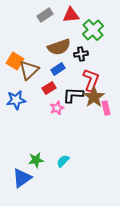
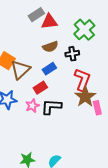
red triangle: (71, 15) -> (49, 22), moved
brown semicircle: (59, 47) -> (50, 47), size x0.7
black L-shape: (73, 95) -> (51, 107), moved
pink star: (57, 108) -> (32, 106), moved

